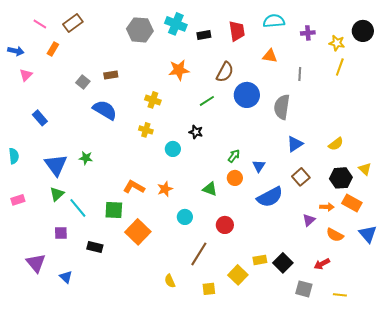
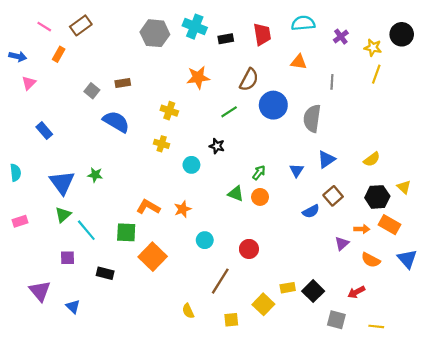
purple cross: (308, 33) -> (341, 37), turned -32
blue triangle: (259, 166) -> (297, 170), moved
green triangle: (210, 189) -> (236, 194), moved
blue semicircle: (270, 197) -> (311, 211), moved, size x0.6

